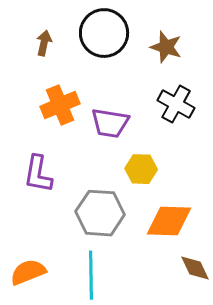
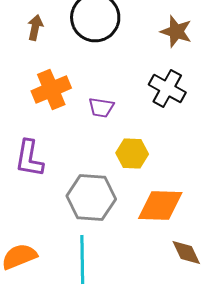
brown star: (166, 47) -> (176, 32), moved
purple trapezoid: (110, 123) -> (101, 108), size x0.7

